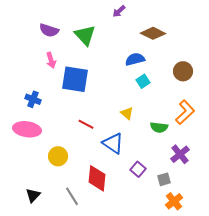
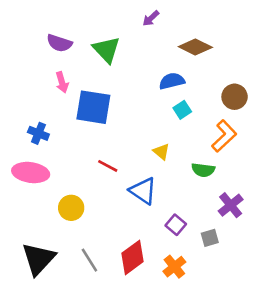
orange L-shape: (185, 112) -> (224, 136), moved
red diamond: (97, 178) -> (133, 257), moved, turned 48
black triangle: (33, 195) -> (38, 259), size x1.8
orange cross: (174, 201) -> (174, 267), moved

